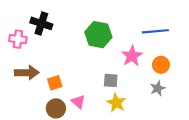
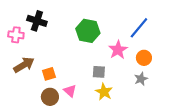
blue line: (155, 31) -> (139, 28), turned -45
brown arrow: (27, 73) -> (24, 65), turned -30

